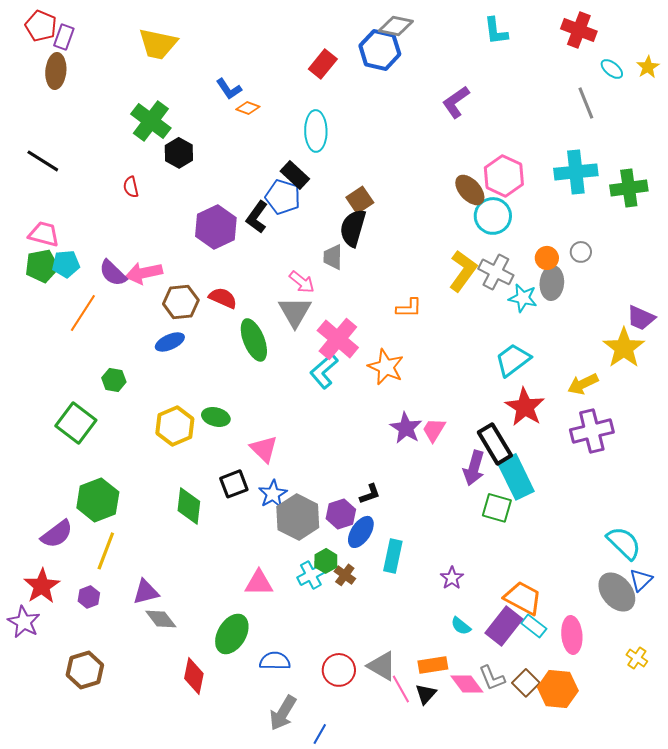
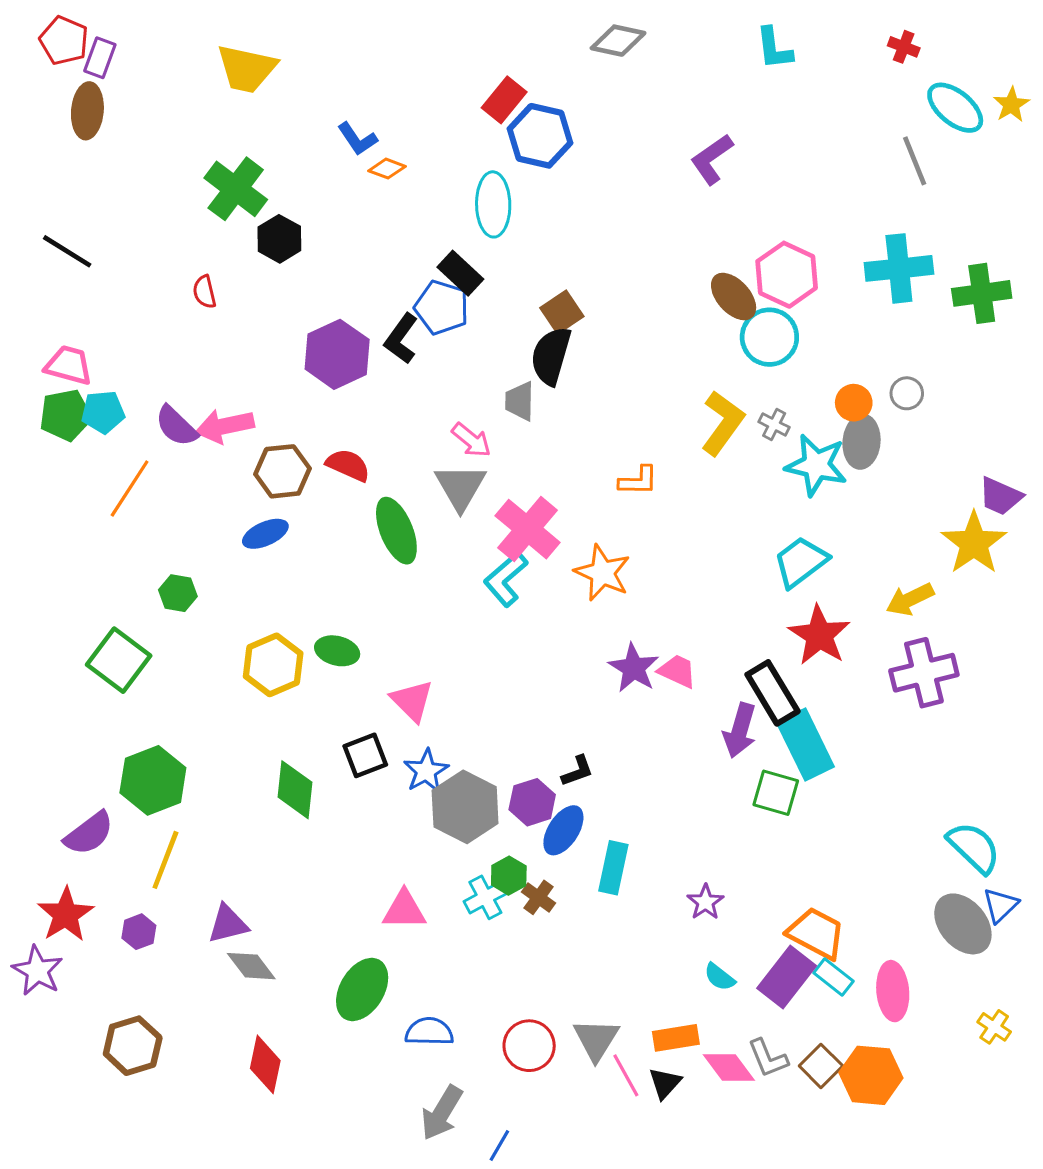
red cross: (579, 30) -> (904, 47), size x0.6
blue hexagon: (380, 50) -> (540, 136), moved
cyan ellipse: (612, 69) -> (955, 108), size x1.6
gray cross: (496, 272) -> (774, 425), size x0.6
cyan star: (523, 298) -> (816, 465), size x1.4
pink trapezoid: (434, 430) -> (677, 671), turned 84
gray triangle: (382, 666) -> (596, 1039), turned 32
red diamond: (194, 676) -> (265, 1064), moved

